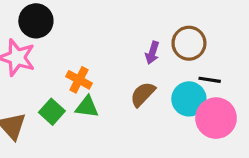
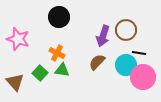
black circle: (36, 21) -> (59, 17), moved
purple arrow: (152, 53) -> (103, 36), size x1.5

